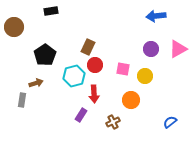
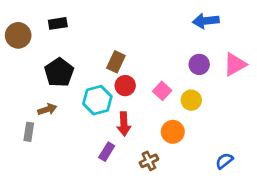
black rectangle: (51, 11) -> (58, 23), moved
pink square: (123, 69) -> (162, 91), turned 32

